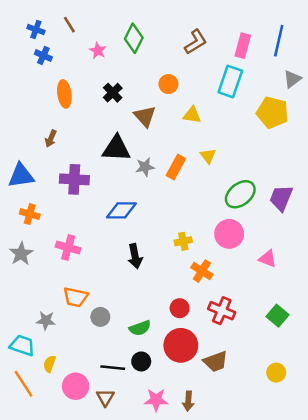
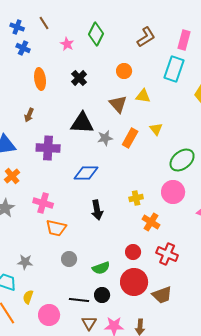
brown triangle: (145, 116) -> (118, 104), moved
orange cross: (30, 214) -> (12, 176), turned 35
orange trapezoid: (76, 297) -> (56, 228), moved
brown triangle: (105, 397) -> (89, 323), moved

